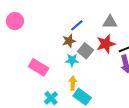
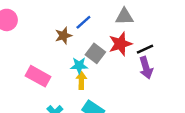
brown star: (69, 41) -> (63, 36), moved
yellow arrow: (73, 83) -> (81, 80), moved

